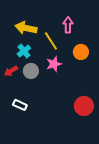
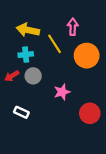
cyan cross: (24, 51) -> (26, 55), turned 32
orange circle: (81, 52) -> (87, 56), size x1.5
pink star: (54, 64) -> (62, 92), moved

